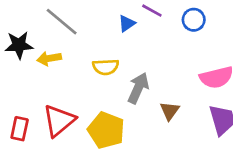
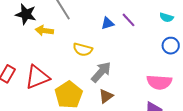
blue circle: (194, 20) -> (171, 46), moved
brown triangle: (170, 111) -> (106, 96), moved

